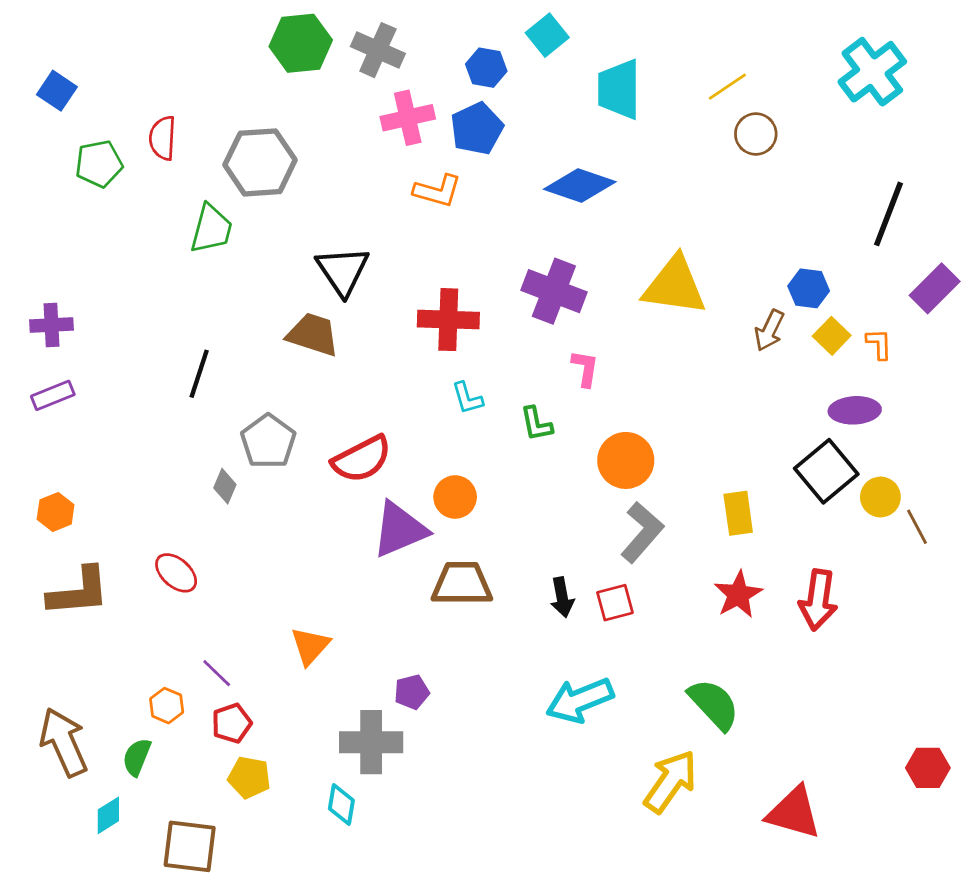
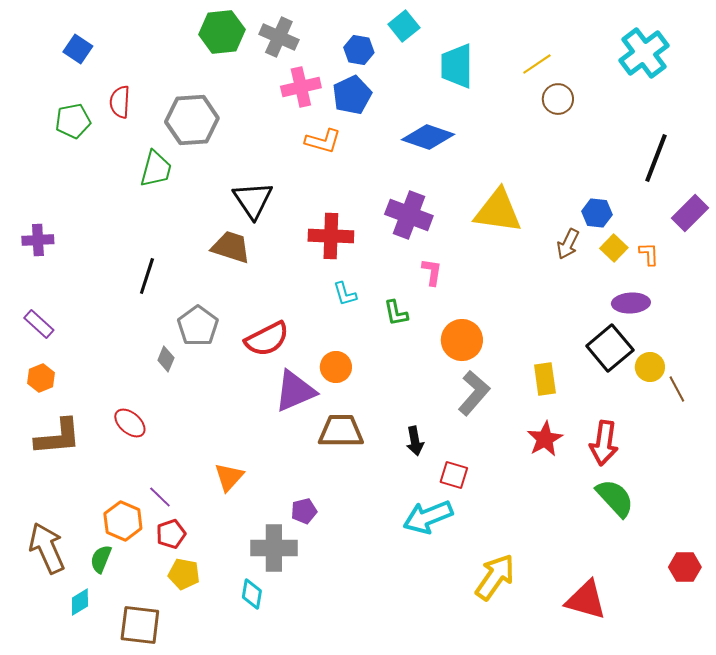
blue square: (57, 91) -> (78, 49), moved
purple rectangle: (53, 395) -> (39, 324), moved, turned 64
red square: (615, 603) -> (454, 475), moved, turned 32
green semicircle: (714, 704) -> (615, 498), moved
orange hexagon: (167, 706) -> (123, 521), size x1.5

